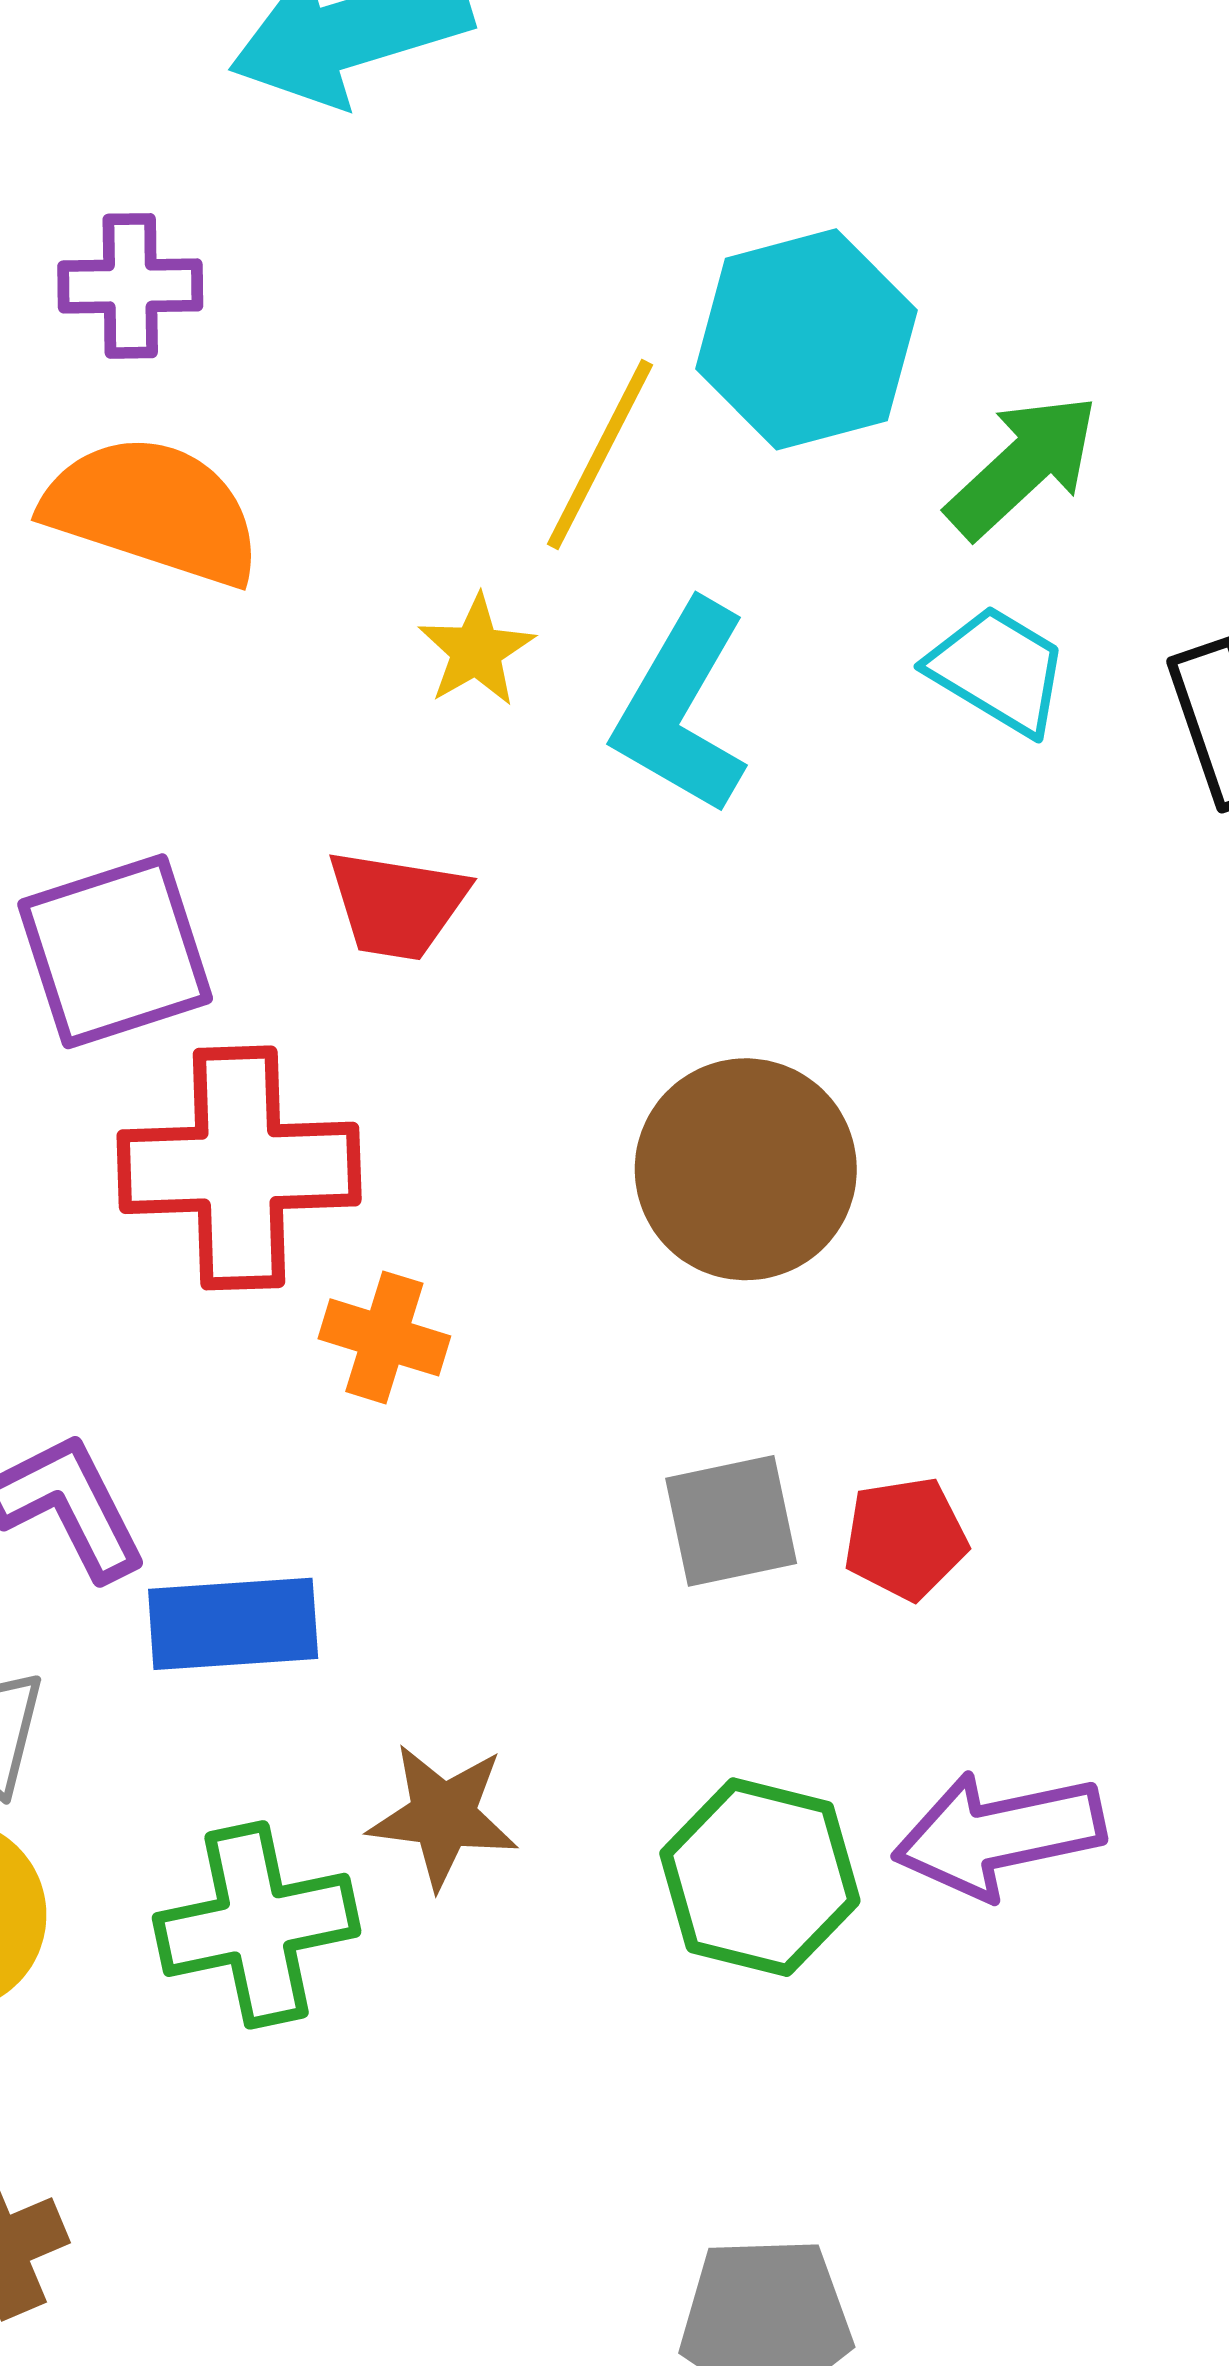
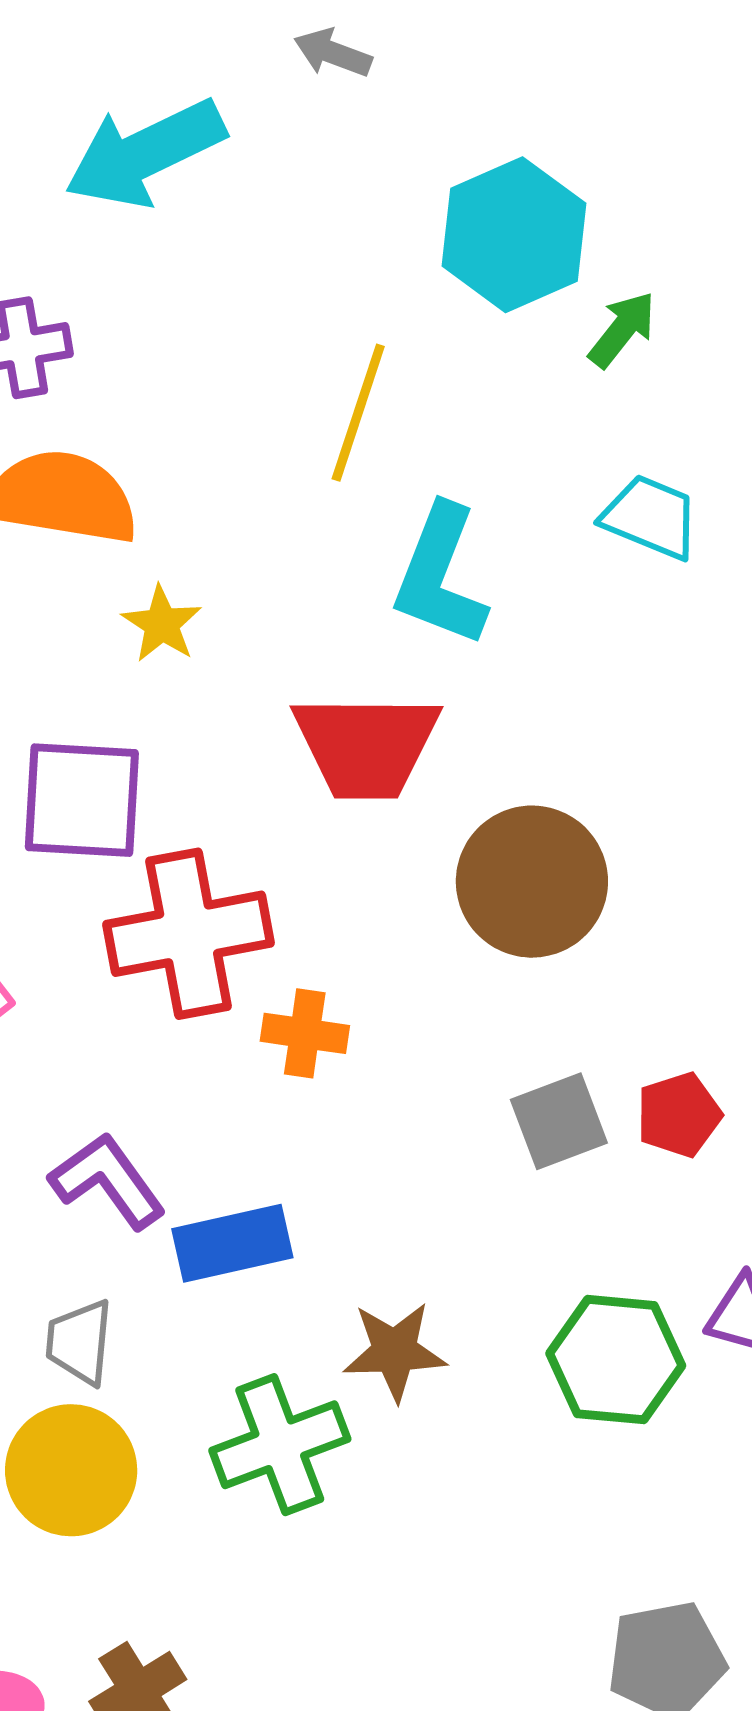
cyan hexagon: (806, 339) -> (514, 235), moved
green arrow: (1023, 466) -> (622, 329), moved, size x0.7
yellow star: (476, 651) -> (162, 624), moved
red trapezoid: (397, 905) -> (366, 746), moved, size x1.5
purple square: (115, 951) -> (82, 800), turned 30

